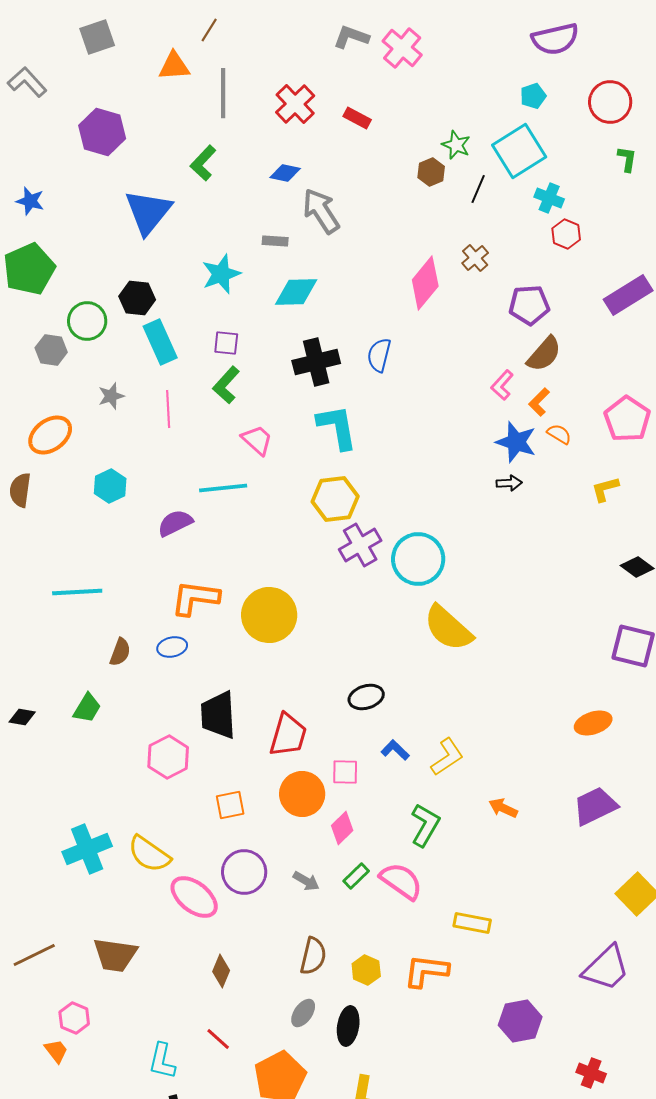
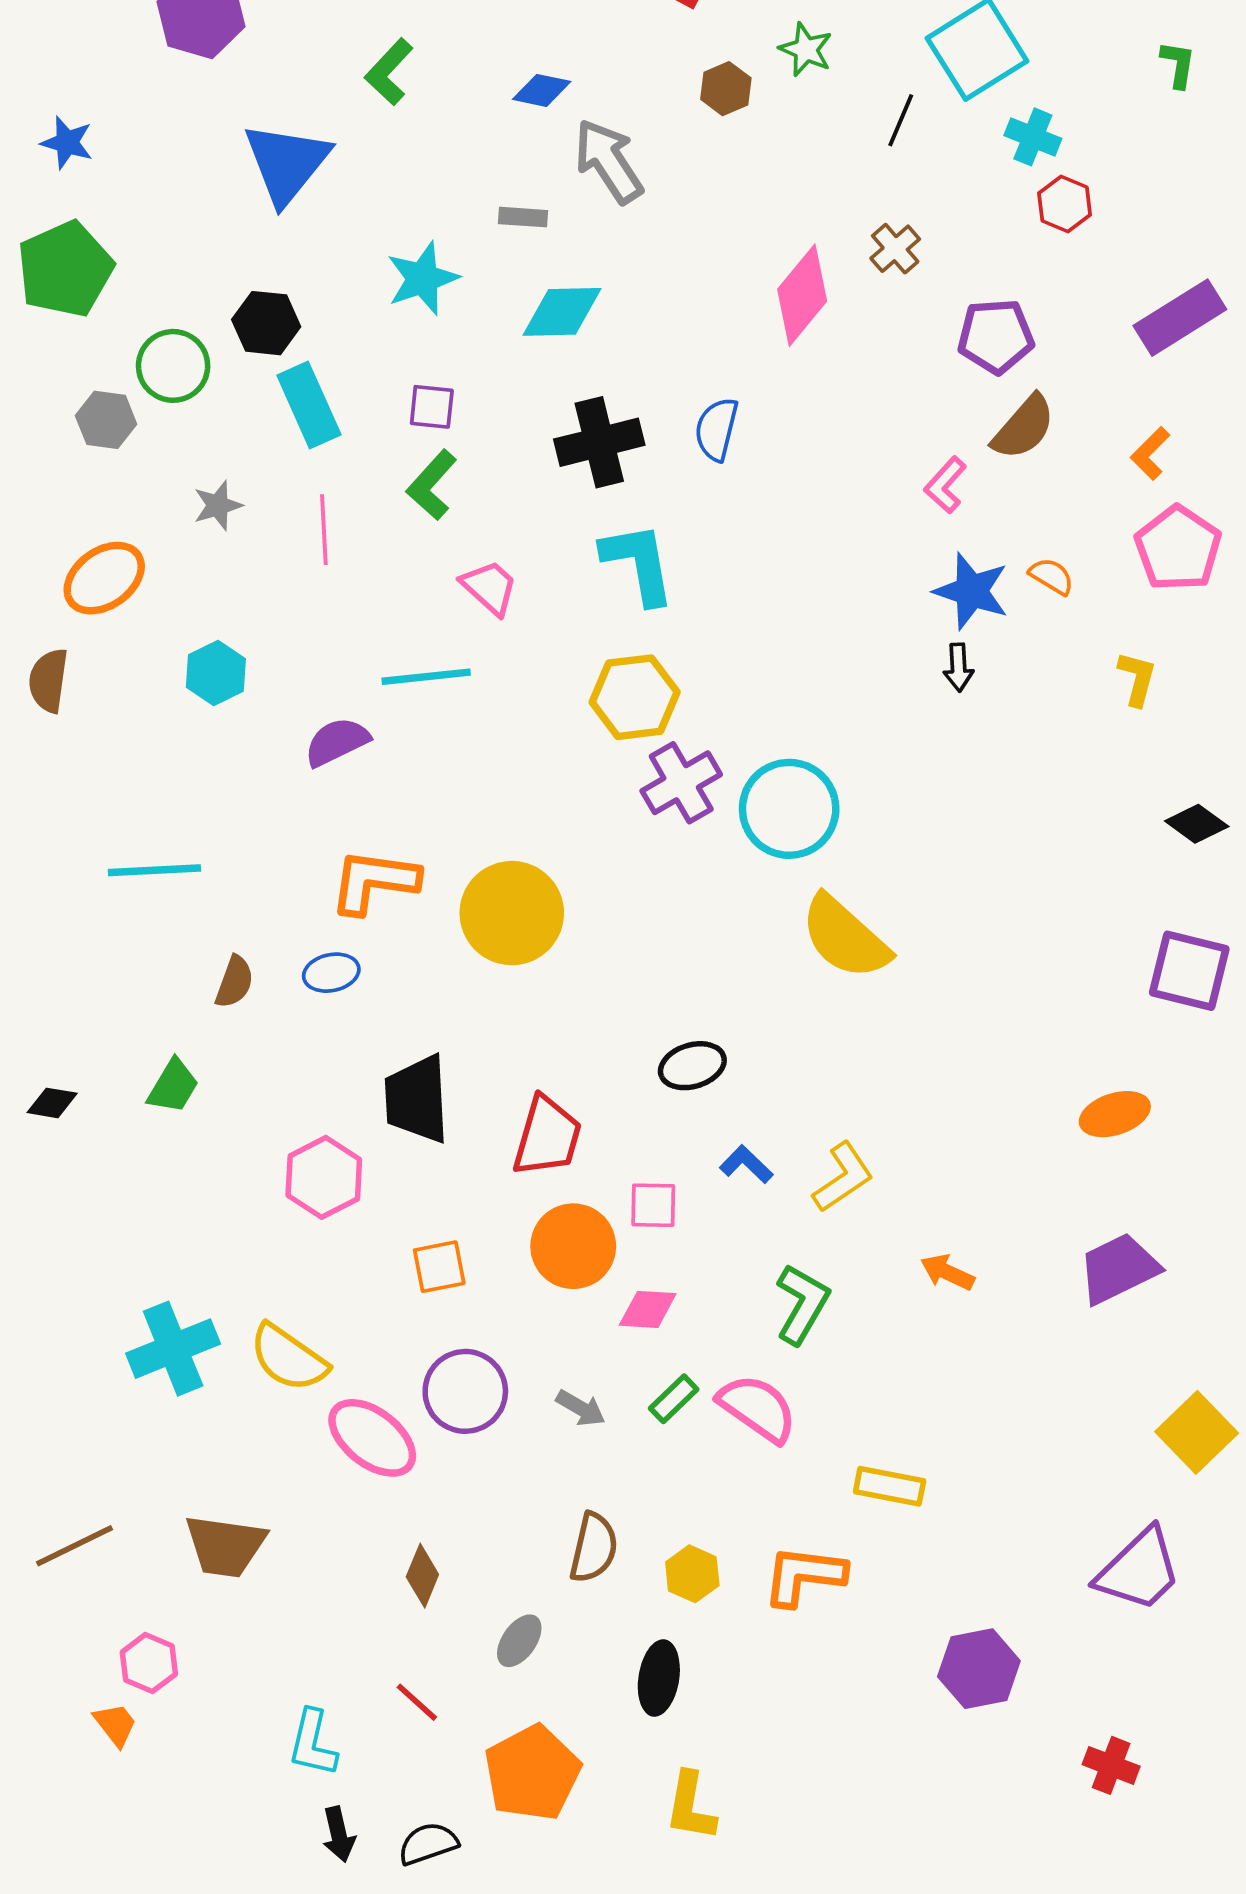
green star: (456, 145) -> (806, 50), moved
brown hexagon: (431, 172) -> (726, 89), moved
orange L-shape: (539, 402) -> (1150, 453), moved
black arrow: (509, 483) -> (958, 667), turned 90
yellow L-shape: (605, 489) -> (1137, 679), turned 120
pink diamond: (342, 828) -> (648, 1309), turned 48
gray ellipse: (303, 1013) -> (519, 1641), moved

